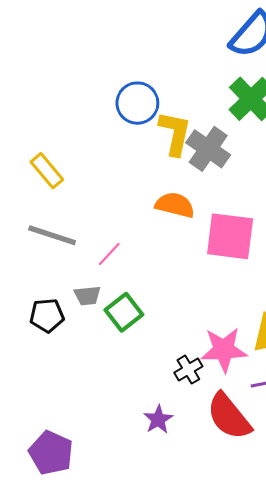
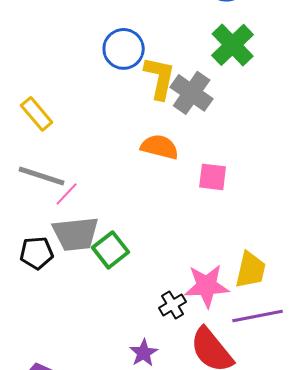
pink square: (230, 236) -> (213, 177), size x0.6
pink line: (109, 254) -> (67, 194), moved
gray trapezoid: (87, 296) -> (76, 234), size x1.8

